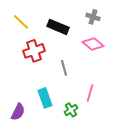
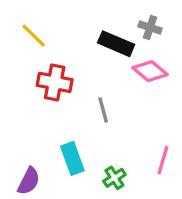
black rectangle: (58, 27) -> (116, 44), moved
red cross: (34, 51) -> (55, 82), turned 30
pink line: (90, 93) -> (163, 160), moved

